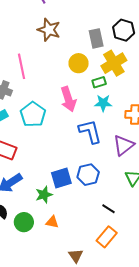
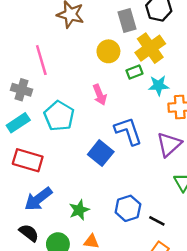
pink arrow: (68, 99) -> (100, 95), size x0.7
cyan star: (103, 103) -> (159, 85), moved
blue hexagon: (88, 175) -> (128, 208), moved
blue square: (61, 178) -> (101, 153), moved, turned -30

